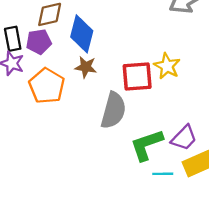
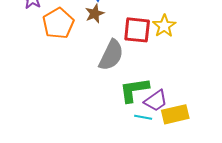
brown star: (86, 67) -> (95, 14), turned 30
purple trapezoid: (184, 138) -> (156, 101), moved

